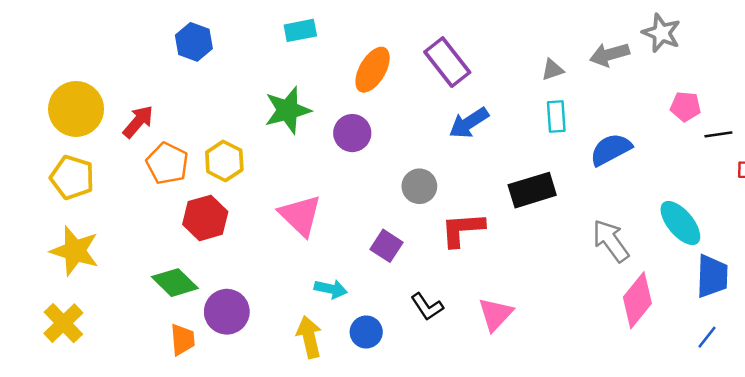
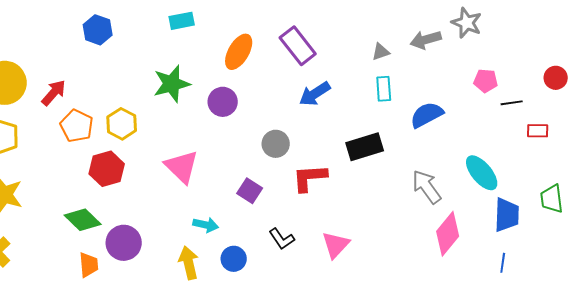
blue line: (707, 337) -> (503, 263), turned -30

